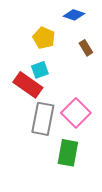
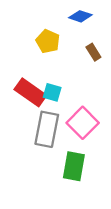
cyan square: (40, 70) -> (52, 92), moved, turned 36

